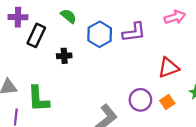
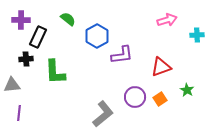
purple L-shape: (134, 32) -> (122, 55), moved
black cross: (64, 56) -> (26, 59), moved
green L-shape: (38, 99) -> (55, 72), moved

